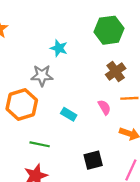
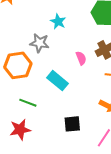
pink semicircle: (104, 107) -> (81, 58), moved
cyan rectangle: (69, 114) -> (57, 81), size x1.5

